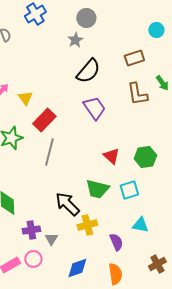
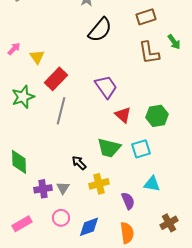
purple trapezoid: (94, 108) -> (106, 87), moved
black arrow: (67, 204) -> (79, 163), size x0.6
gray triangle: (51, 239) -> (63, 188), moved
pink circle: (33, 259) -> (61, 218), moved

